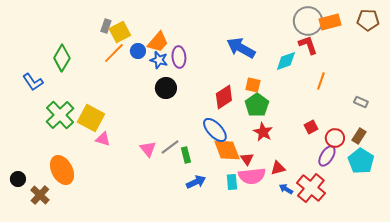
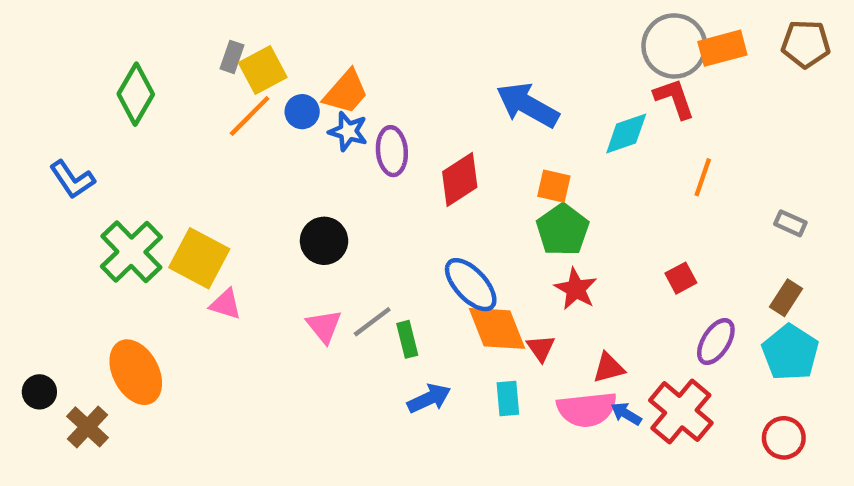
purple ellipse: (179, 57) -> (392, 151), moved
green diamond: (62, 58) -> (136, 94), moved
black circle: (166, 88) -> (324, 241), moved
red diamond: (224, 97) -> (460, 180), moved
red circle: (335, 138) -> (784, 438), moved
pink semicircle: (252, 176) -> (587, 409), moved

